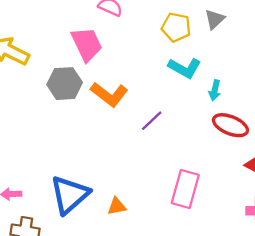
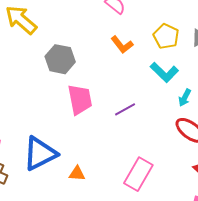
pink trapezoid: (87, 44) -> (80, 100), moved
orange L-shape: (109, 94) -> (122, 45), moved, size x0.7

